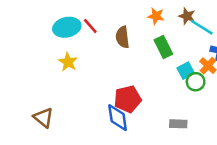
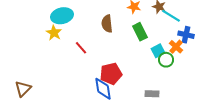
red line: (90, 26) -> (81, 48), moved
yellow star: (68, 62) -> (54, 33), moved
brown triangle: (43, 118) -> (23, 89), moved, turned 36

